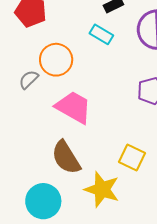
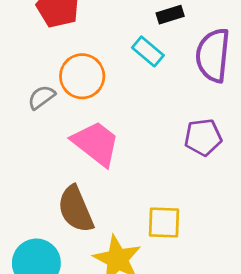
yellow square: (132, 158) -> (164, 223), turned -32

